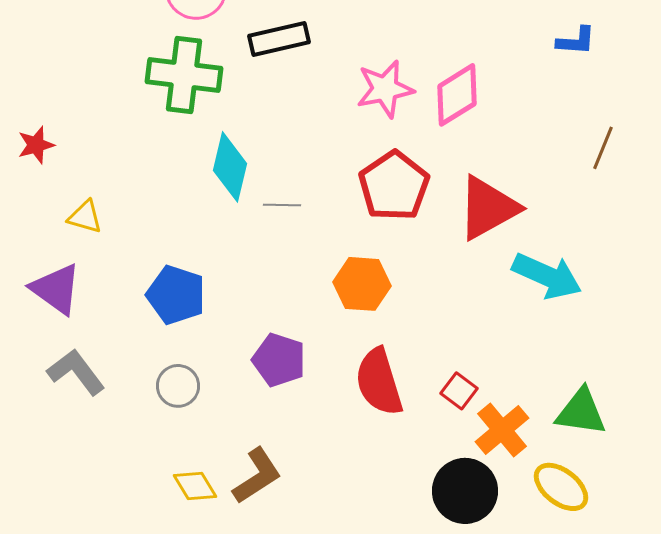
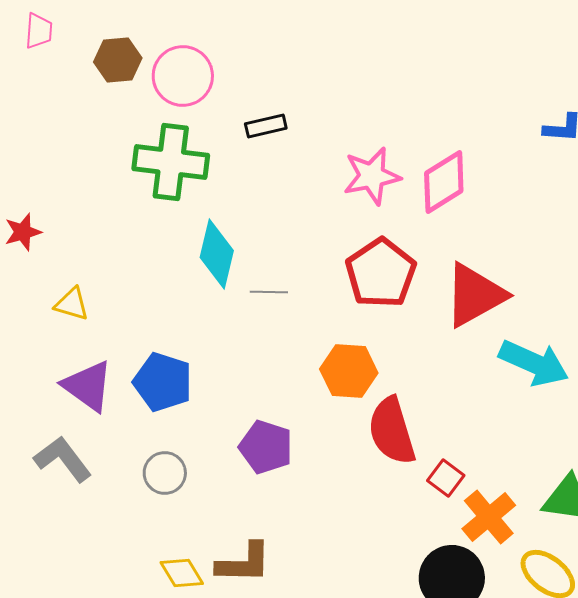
black rectangle: (279, 39) -> (266, 126), size x0.7
purple triangle: (56, 289) -> (88, 386), moved
red semicircle: (379, 382) -> (392, 431), moved
brown L-shape: (257, 476) -> (244, 563), turned 34

